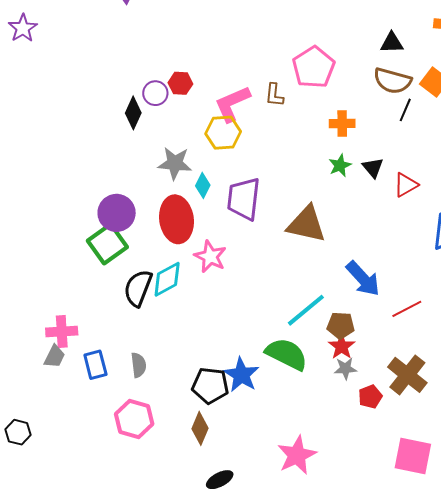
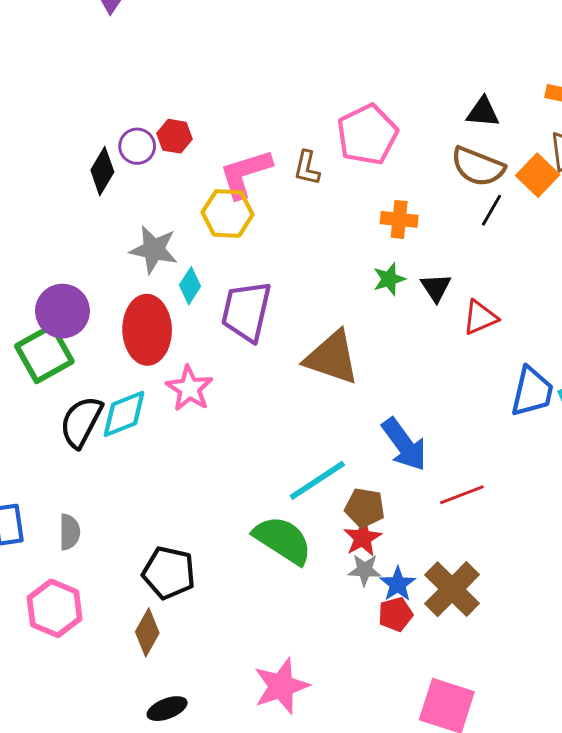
blue star: (241, 375) -> (398, 584), moved, size x0.7

